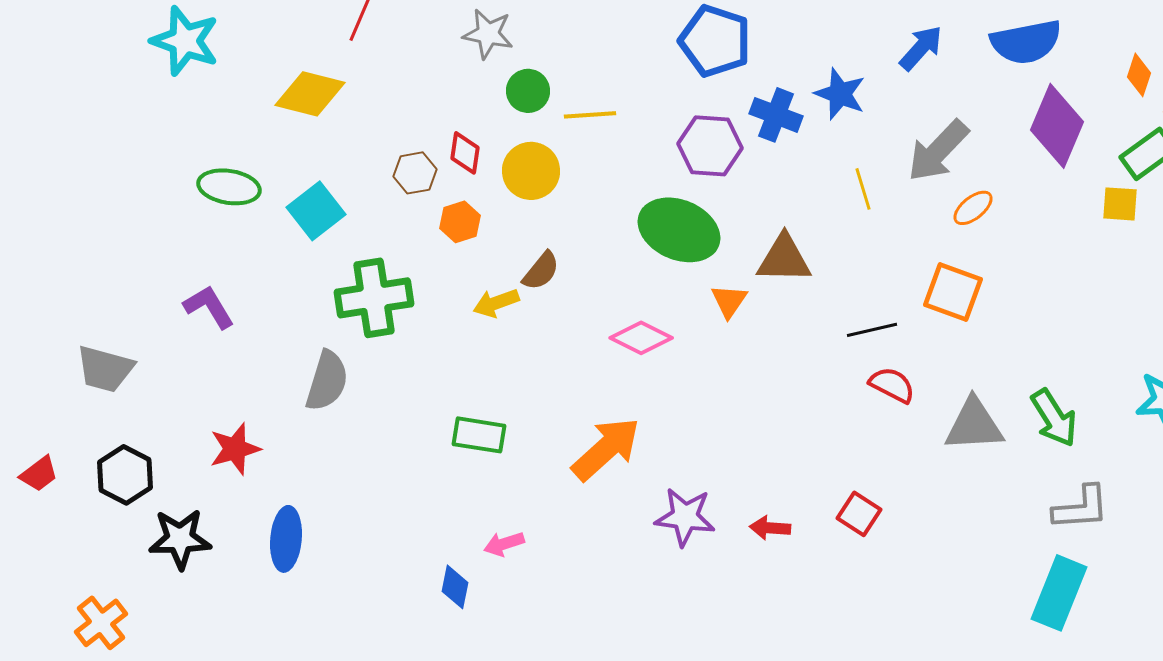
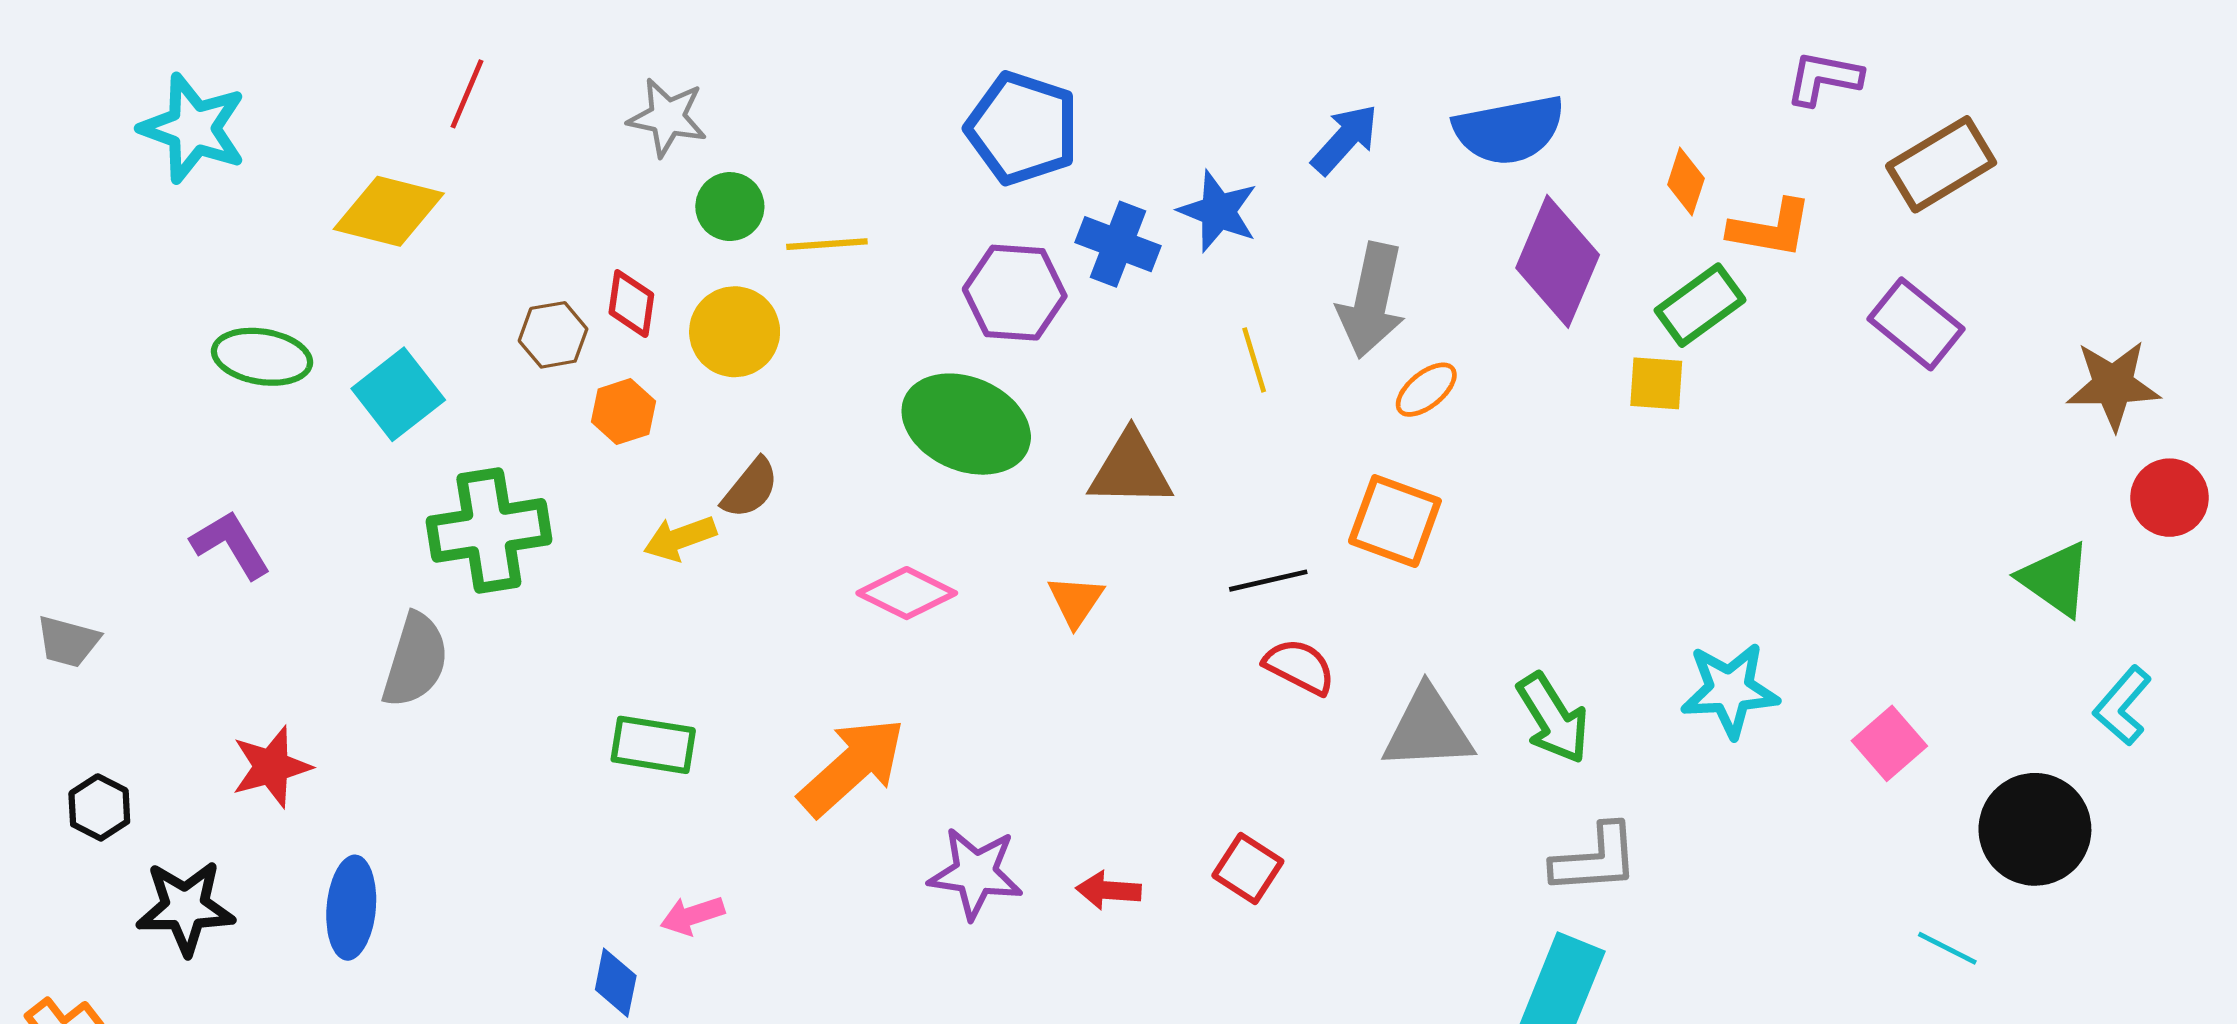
gray arrow: (938, 151) -> (1371, 300), turned -32
orange triangle: (729, 301) -> (1076, 601), moved
gray trapezoid: (105, 369) -> (68, 642), size x0.7
black hexagon: (125, 475) -> (99, 807), size x0.7

